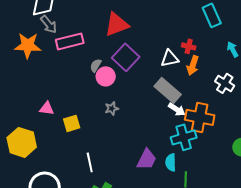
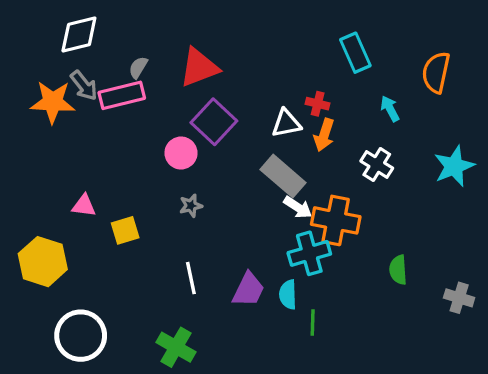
gray arrow: (49, 24) -> (84, 86), moved
gray semicircle: (96, 65) -> (138, 67), moved
white line: (90, 162) -> (191, 278), moved

